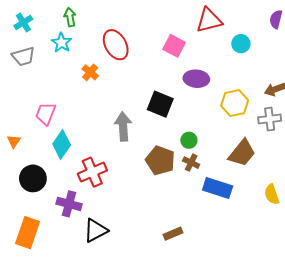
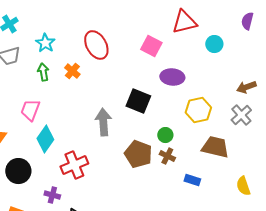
green arrow: (70, 17) -> (43, 72), moved
yellow hexagon: (235, 103) -> (198, 110), moved
gray cross: (270, 119) -> (241, 115), turned -35
brown trapezoid: (242, 153) -> (215, 147), turned -116
blue rectangle: (218, 188) -> (192, 180), size x0.6
purple cross: (69, 204) -> (52, 195), size x0.7

